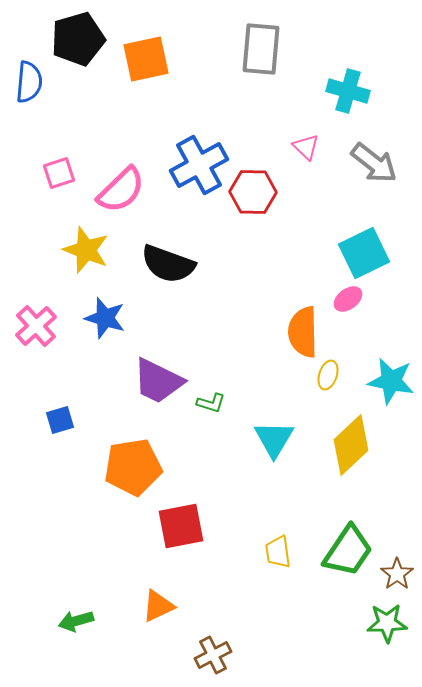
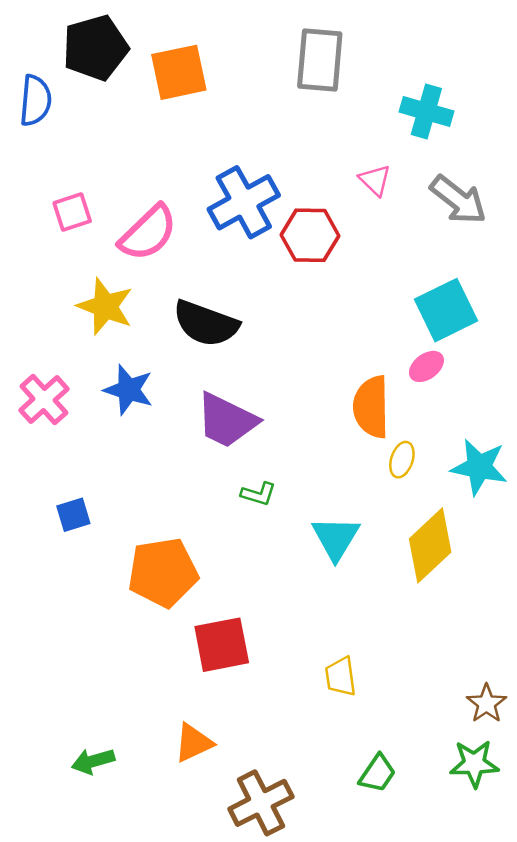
purple trapezoid: (158, 381) -> (227, 420), moved
green trapezoid: (348, 551) -> (377, 773), moved, size x0.6
brown cross: (213, 655) -> (261, 803), size x1.4

